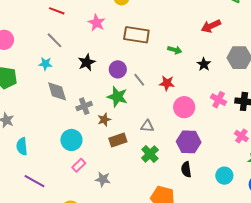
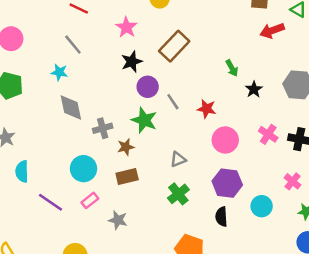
red arrow: (211, 26) -> (272, 31), moved
brown rectangle: (136, 35) -> (174, 46), turned -60
green arrow: (175, 50) -> (232, 68), moved, turned 40
black star: (87, 62) -> (132, 62), moved
gray triangle: (147, 126) -> (178, 159), turned -32
brown rectangle: (118, 140) -> (127, 177), moved
cyan circle: (224, 176) -> (262, 206), moved
purple line: (34, 181) -> (50, 202), moved

